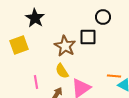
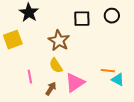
black circle: (103, 17) -> (112, 16), moved
black square: (88, 37) -> (82, 19), moved

